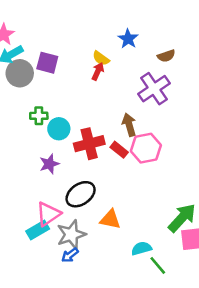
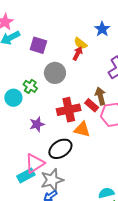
gray circle: (20, 73) -> (55, 73), moved
green cross: (39, 116) -> (30, 86), turned 32
cyan circle: (59, 129) -> (13, 98), moved
red rectangle: (119, 150) -> (92, 105), moved
orange triangle: (110, 219) -> (82, 129), moved

